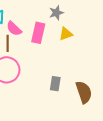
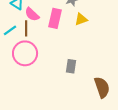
brown semicircle: (84, 92) -> (102, 87), moved

